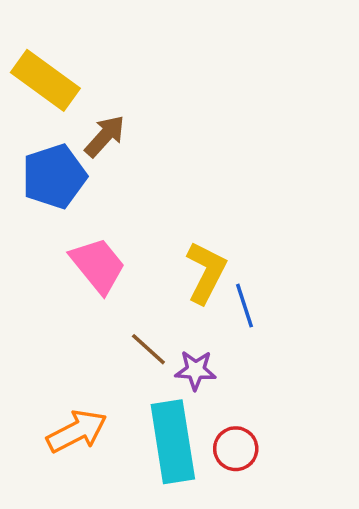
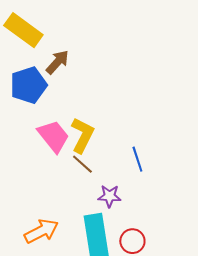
yellow L-shape: (206, 272) -> (82, 135), moved
brown line: (148, 349) -> (82, 164), moved

